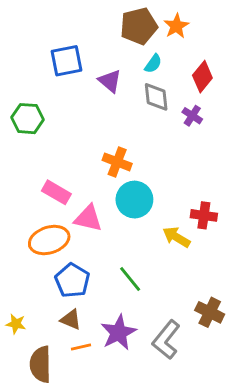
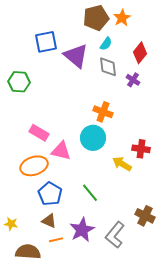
purple triangle: (110, 81) -> (76, 56), size x1.5
orange cross: (117, 162) -> (103, 112), moved
brown semicircle: (40, 364) -> (28, 252), turned 95

